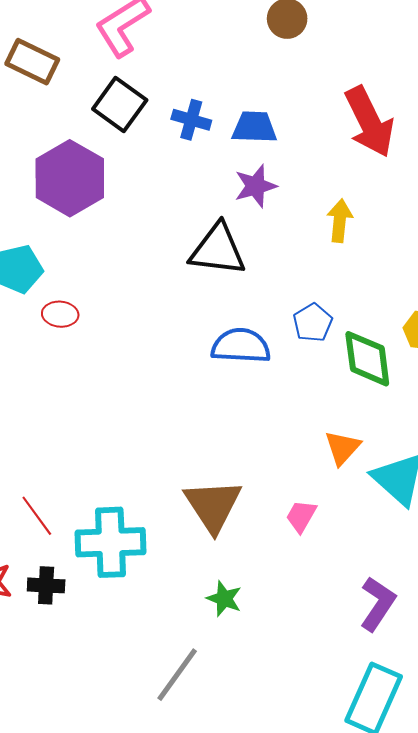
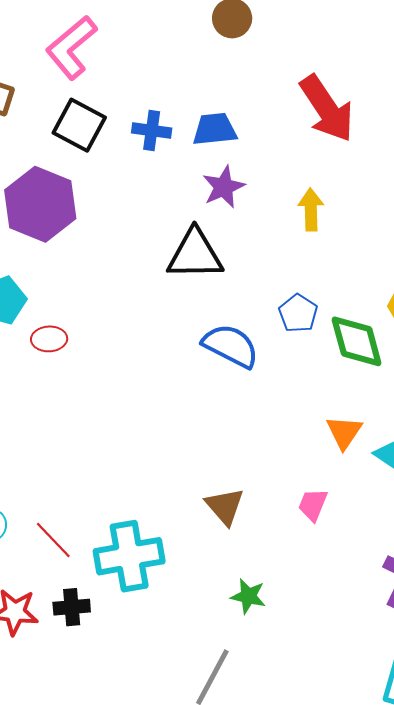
blue semicircle: (241, 346) -> (231, 346), turned 32
brown triangle: (213, 506) -> (225, 506), size x0.7

